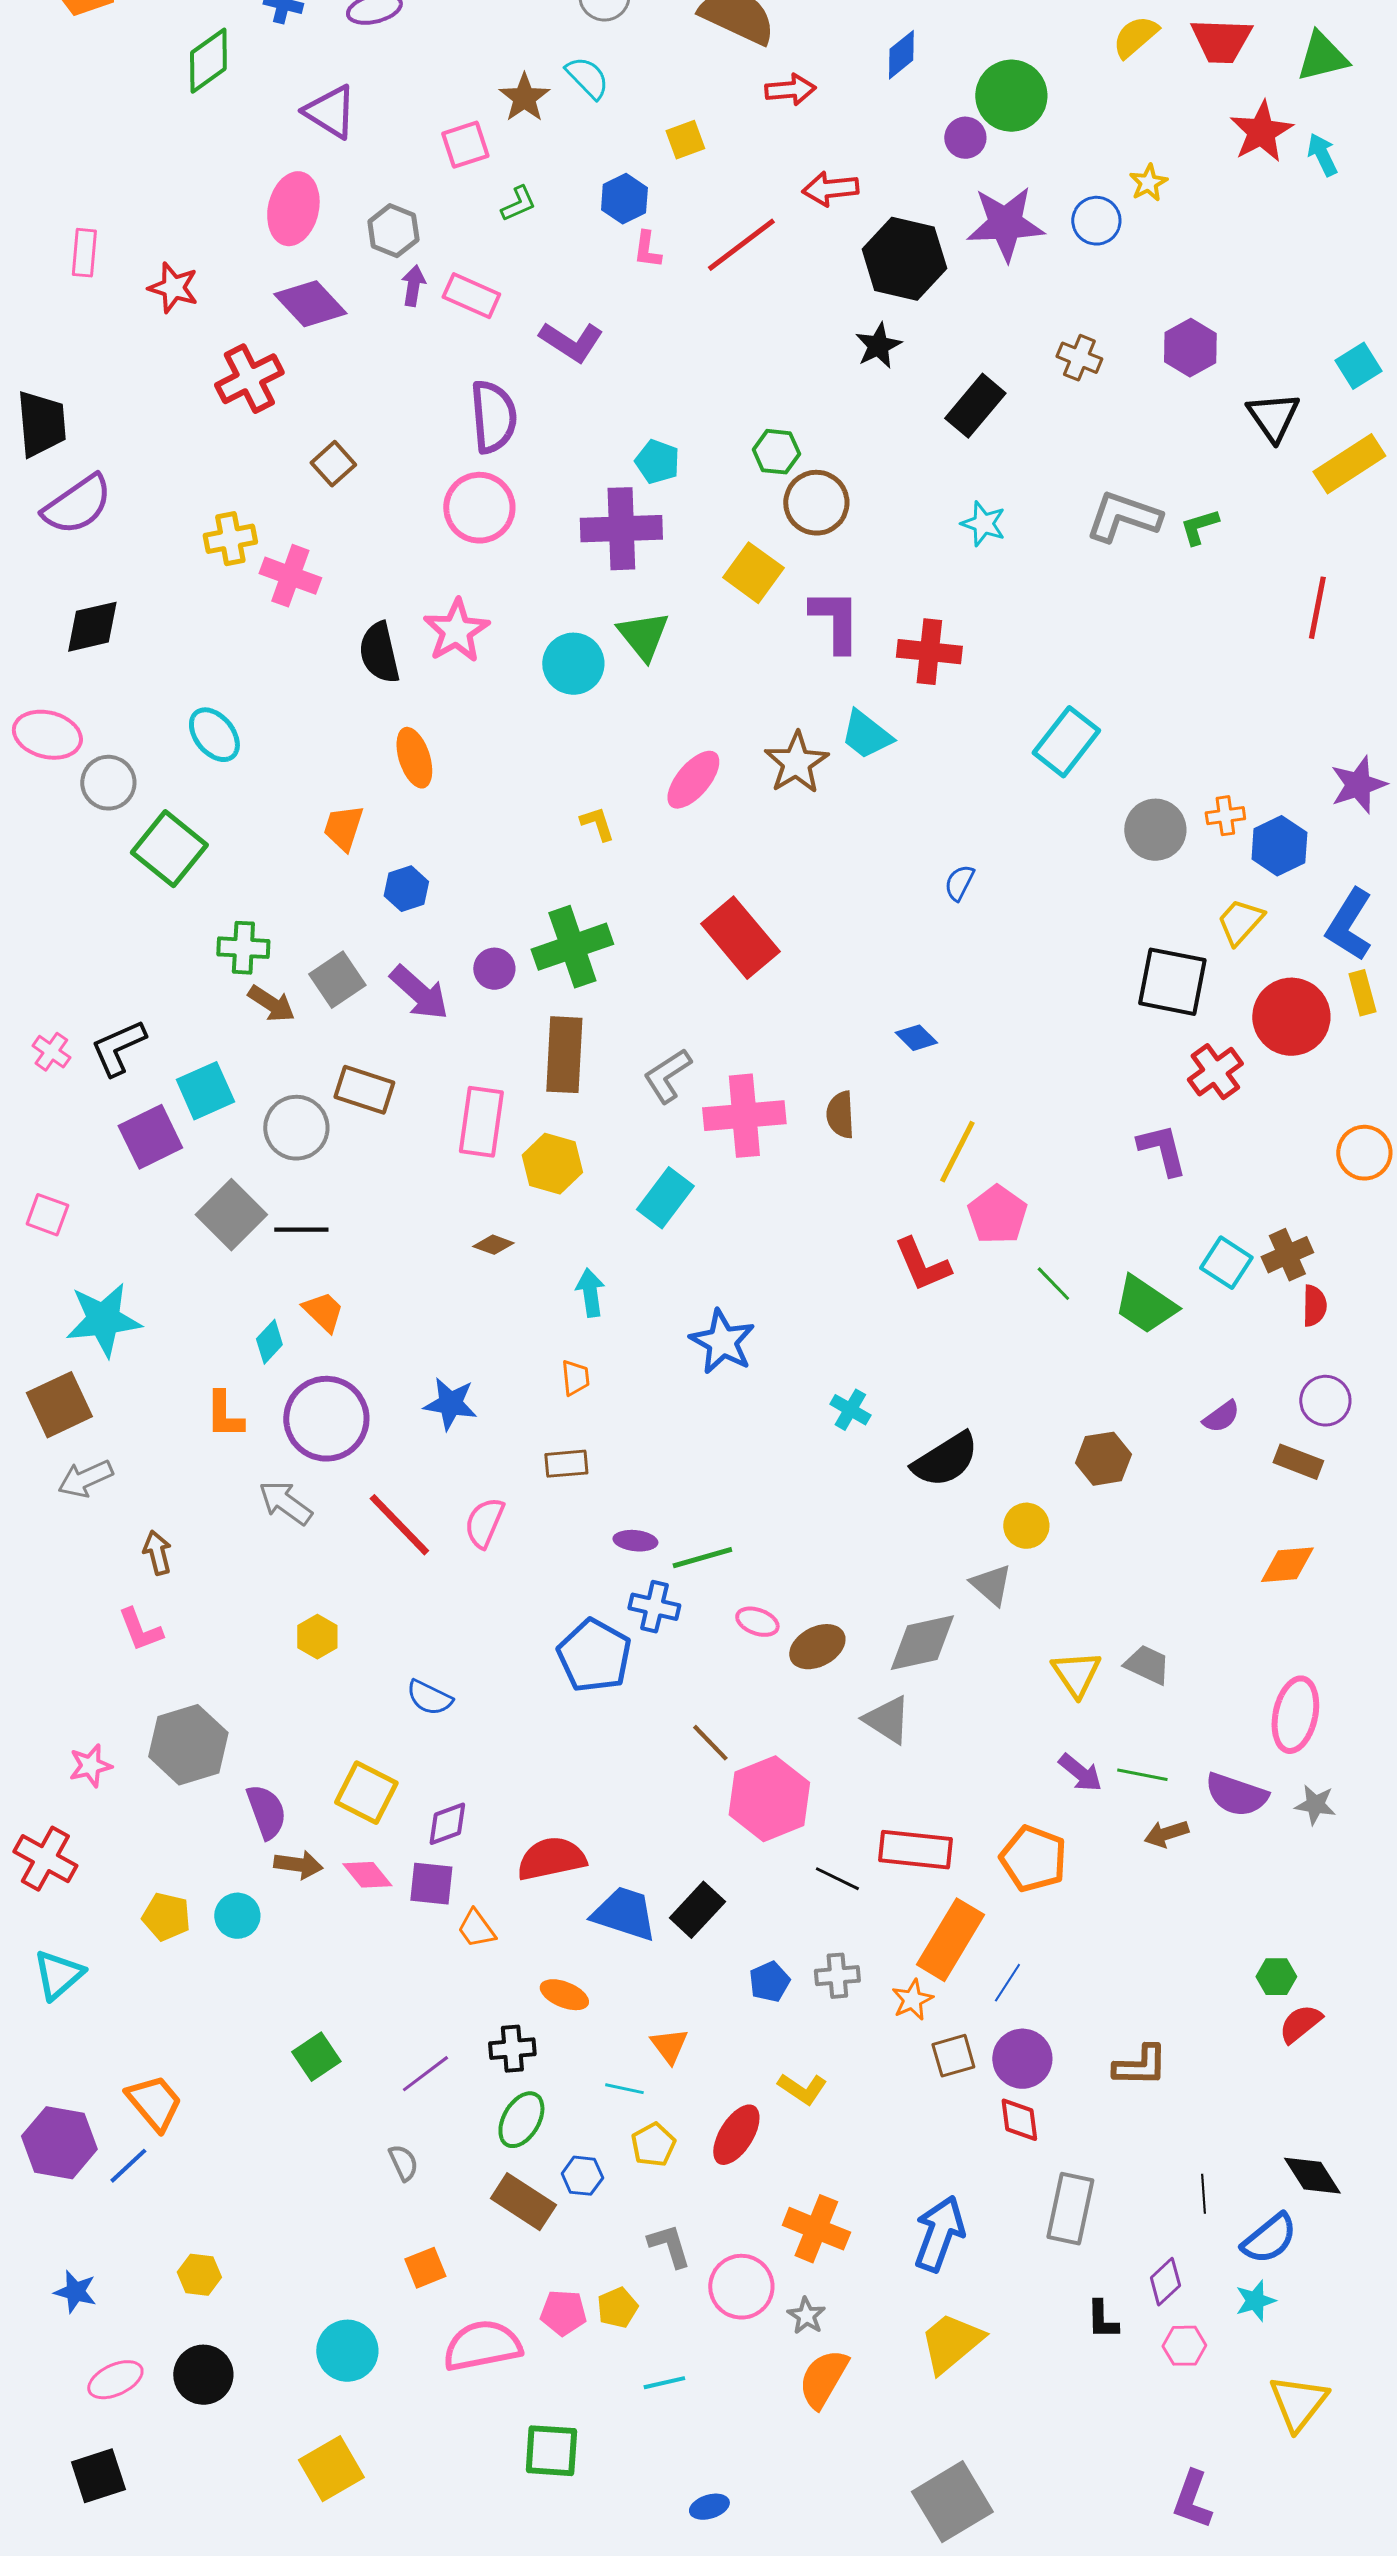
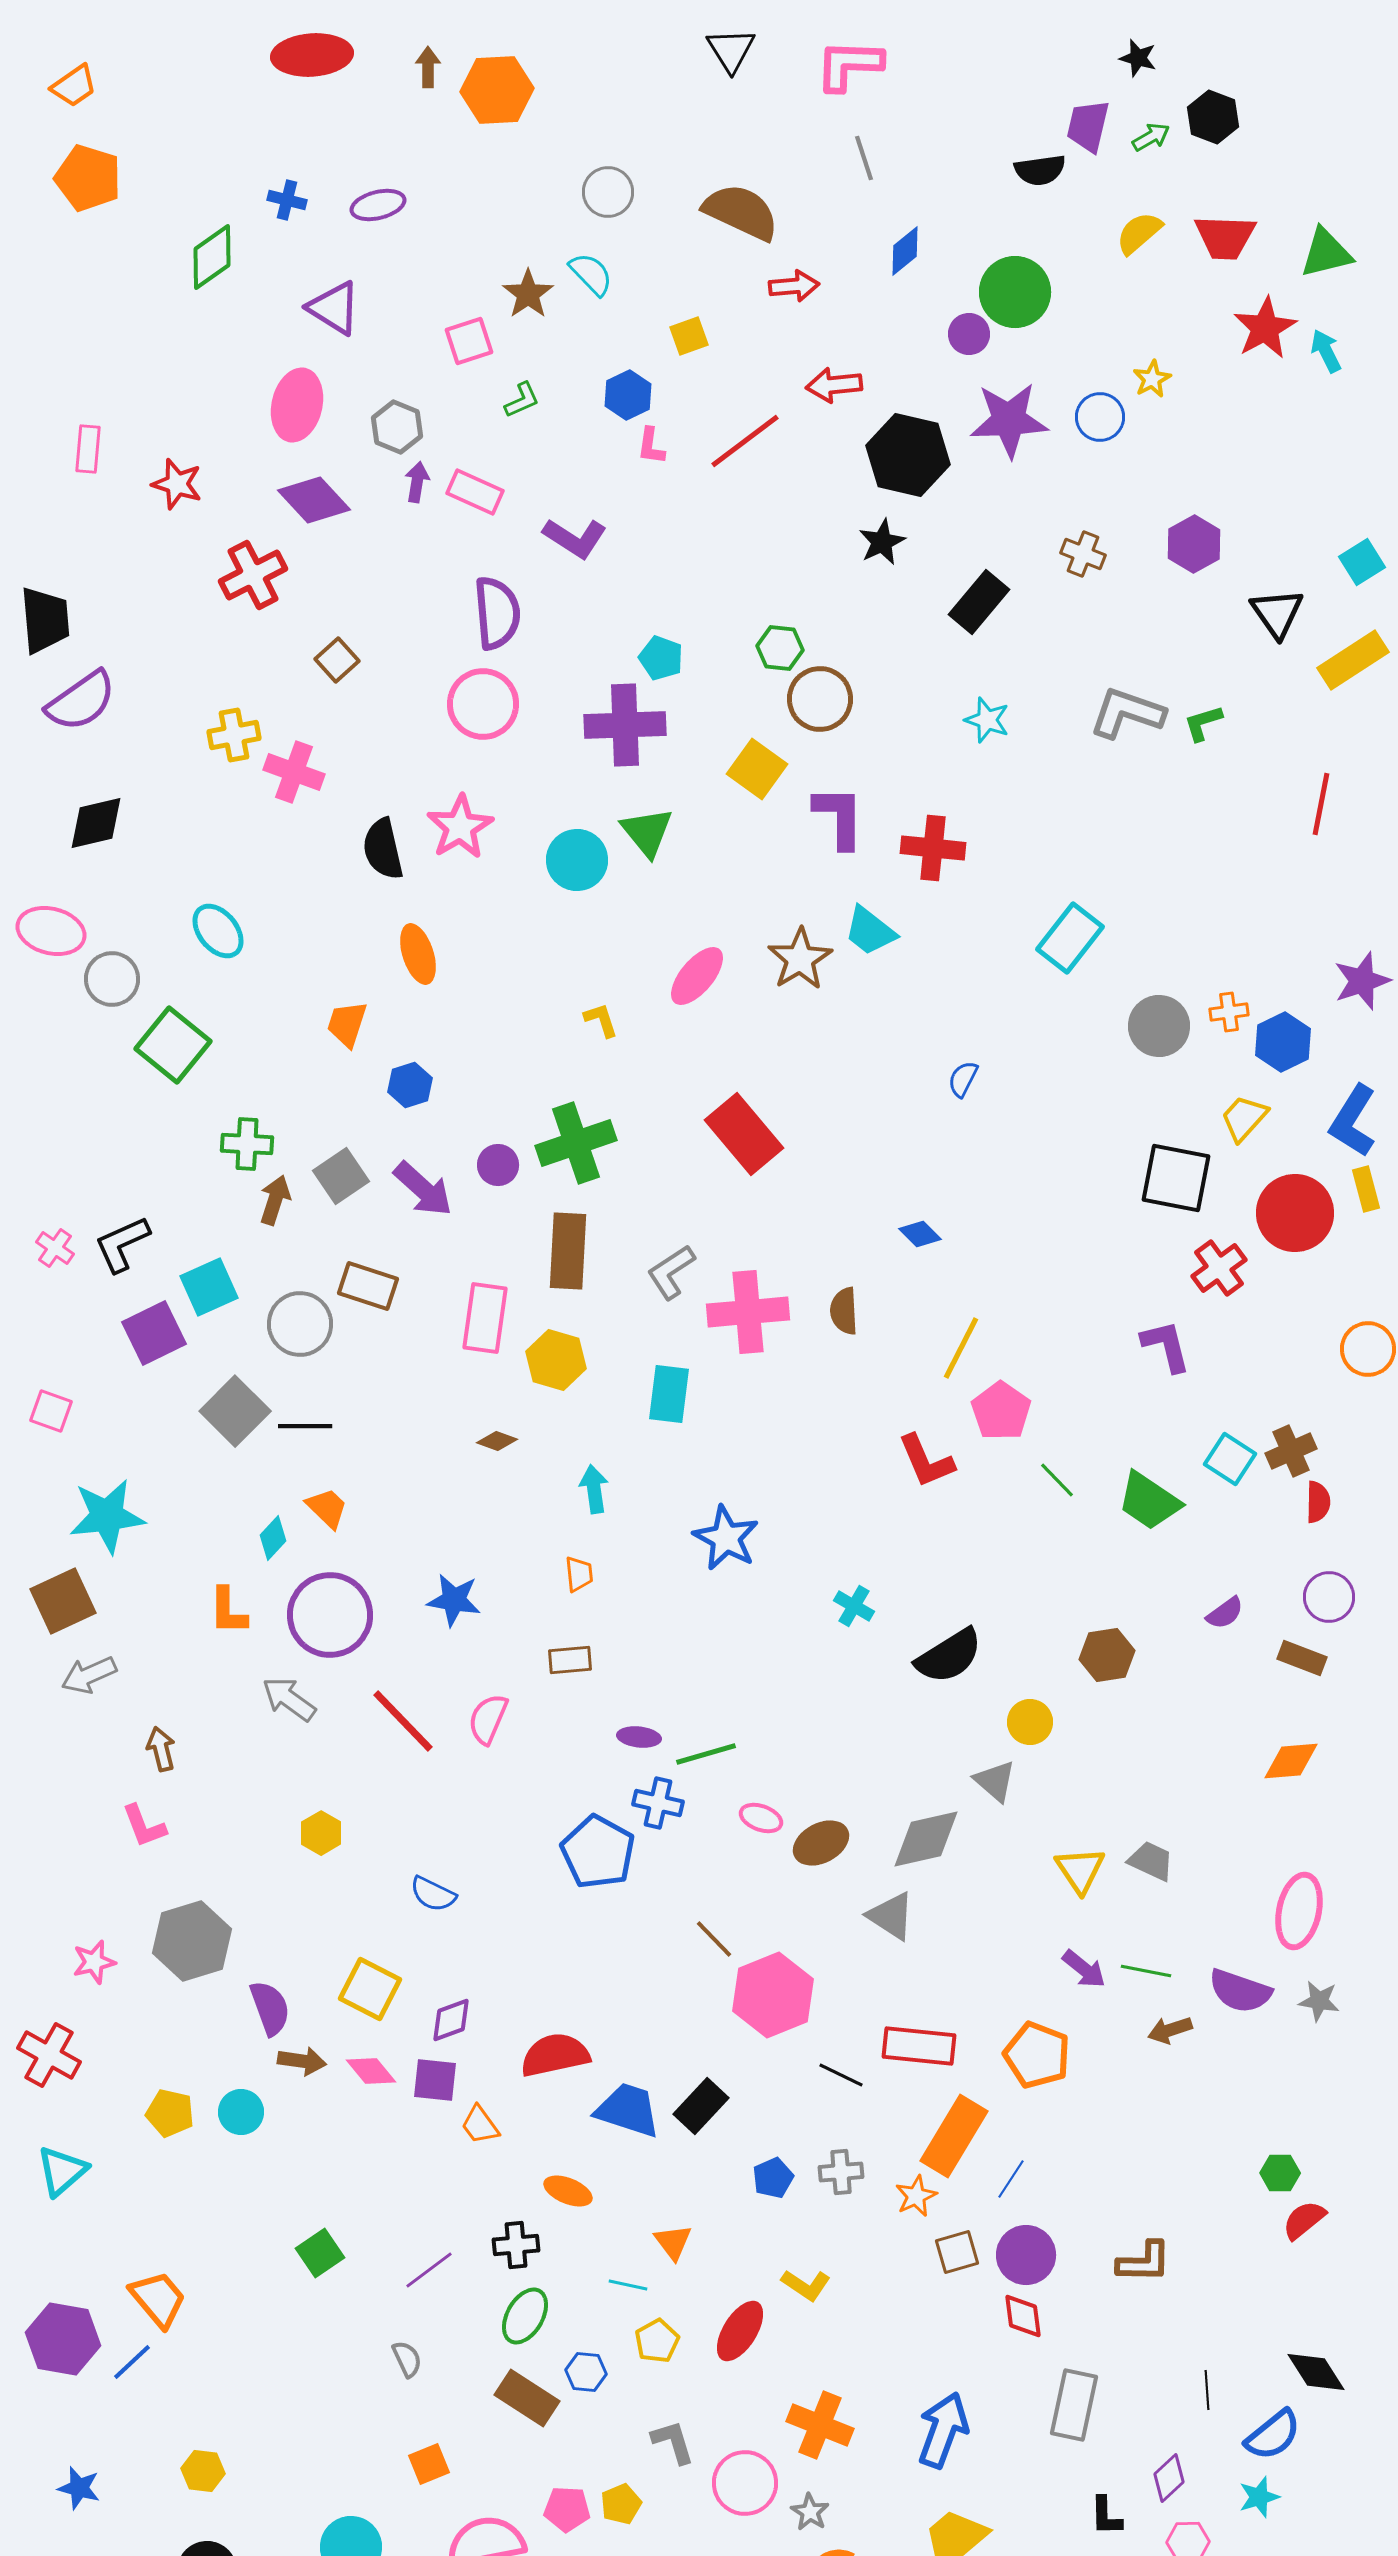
brown arrow: (271, 1004) -> (275, 1200), turned -105
cyan rectangle: (665, 1198) -> (669, 1394), turned -30

